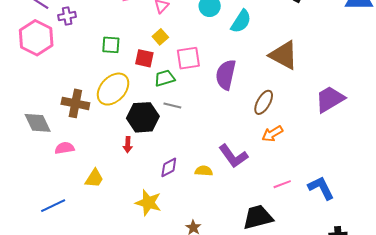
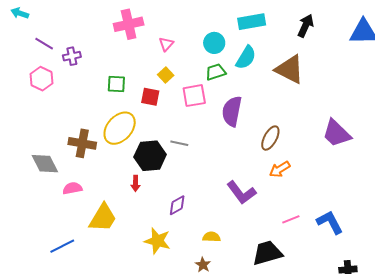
pink hexagon: (36, 38) -> (41, 79), size x0.7
brown triangle: (284, 55) -> (290, 69), moved
green trapezoid: (165, 78) -> (216, 72), moved
purple trapezoid: (330, 99) -> (336, 133), turned -104
yellow semicircle: (204, 171) -> (211, 237), moved
yellow trapezoid: (94, 178) -> (103, 218), size x1.5

